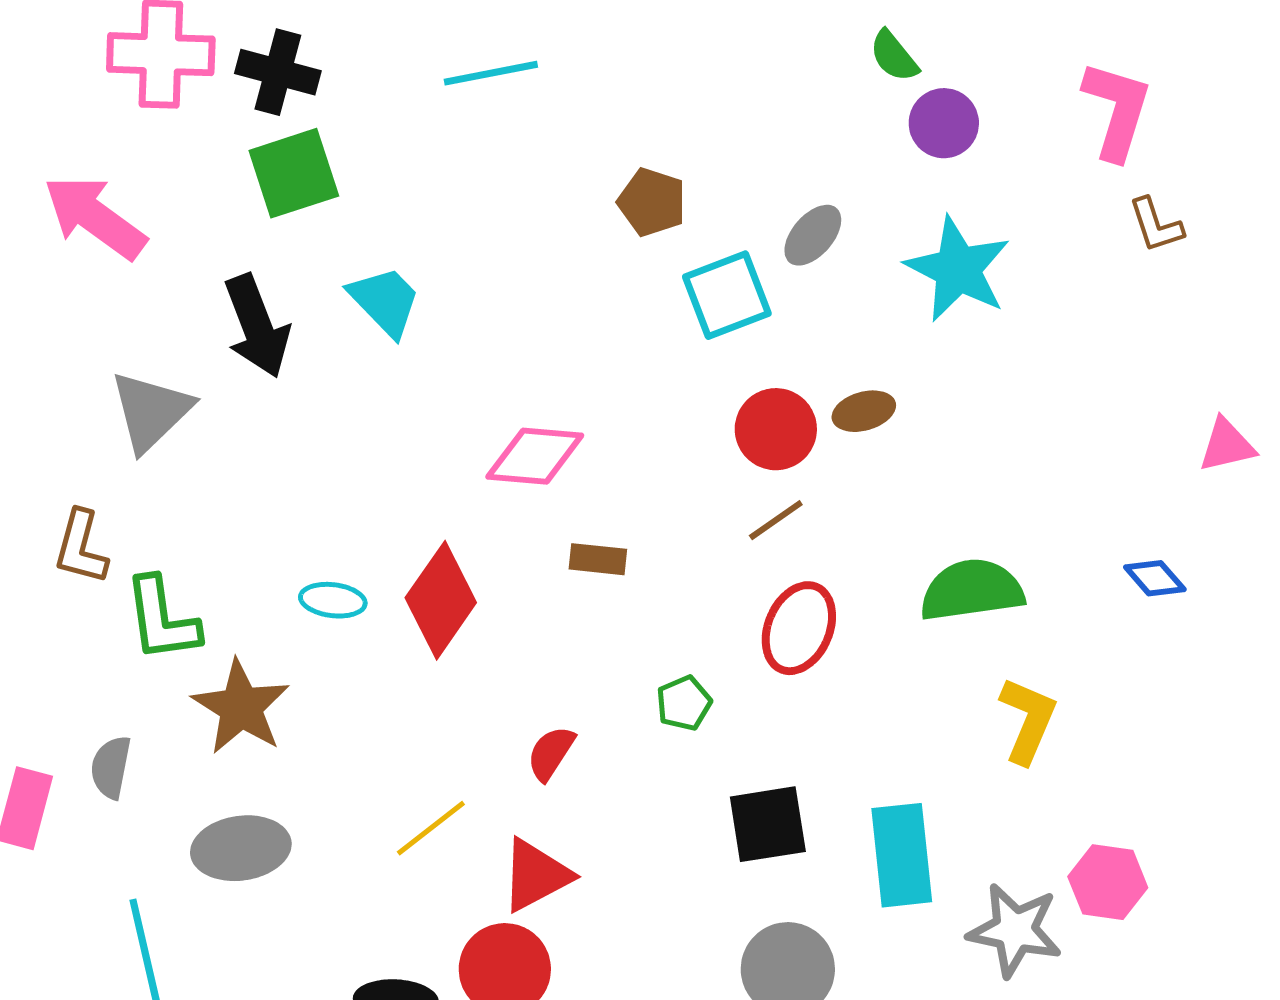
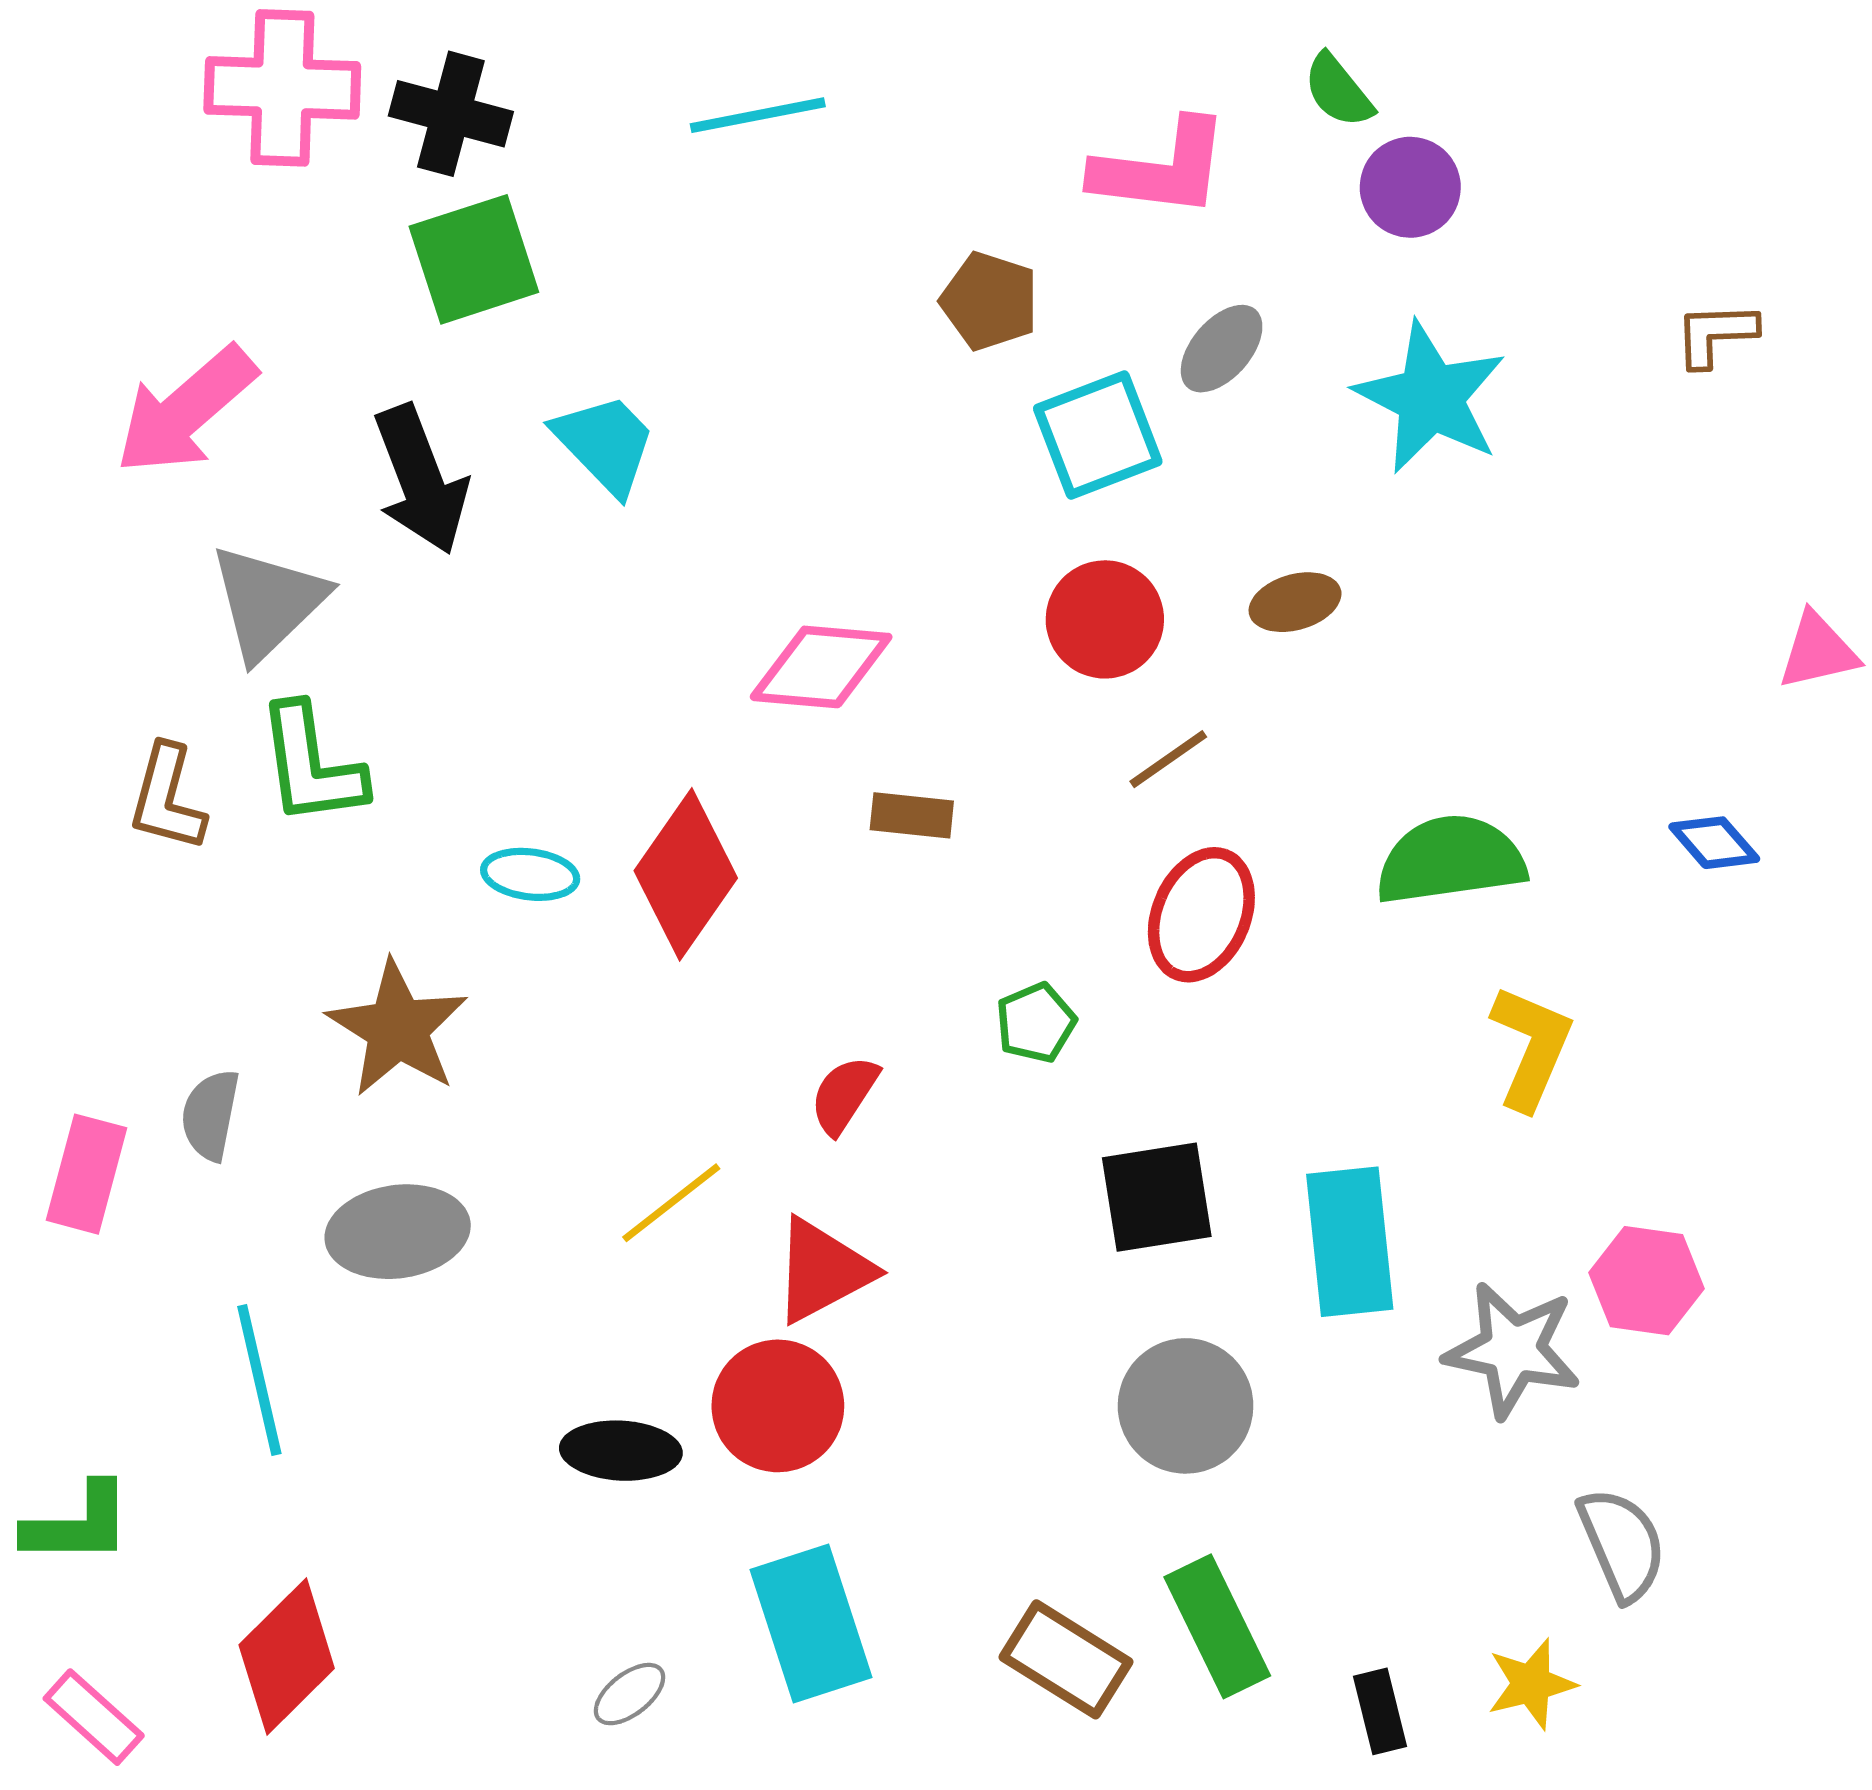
pink L-shape: (1117, 110) -> (1161, 169), moved, turned 80
pink arrow: (95, 217) -> (186, 411), moved, turned -77
brown L-shape: (1156, 225) -> (1716, 334), turned 106
red circle: (776, 429) -> (1105, 619), moved
green L-shape: (162, 619) -> (311, 765), moved

